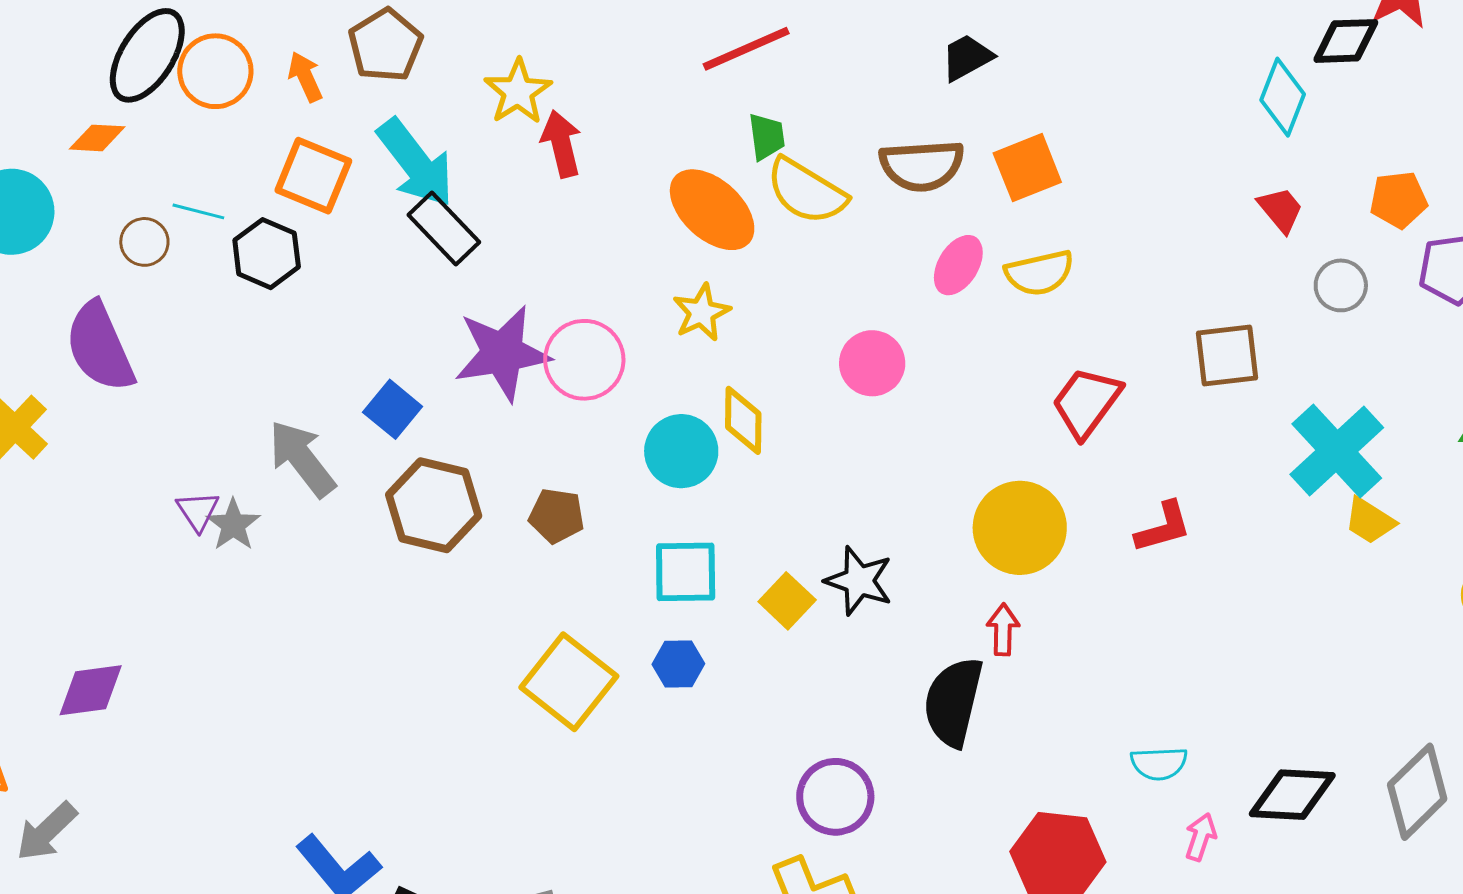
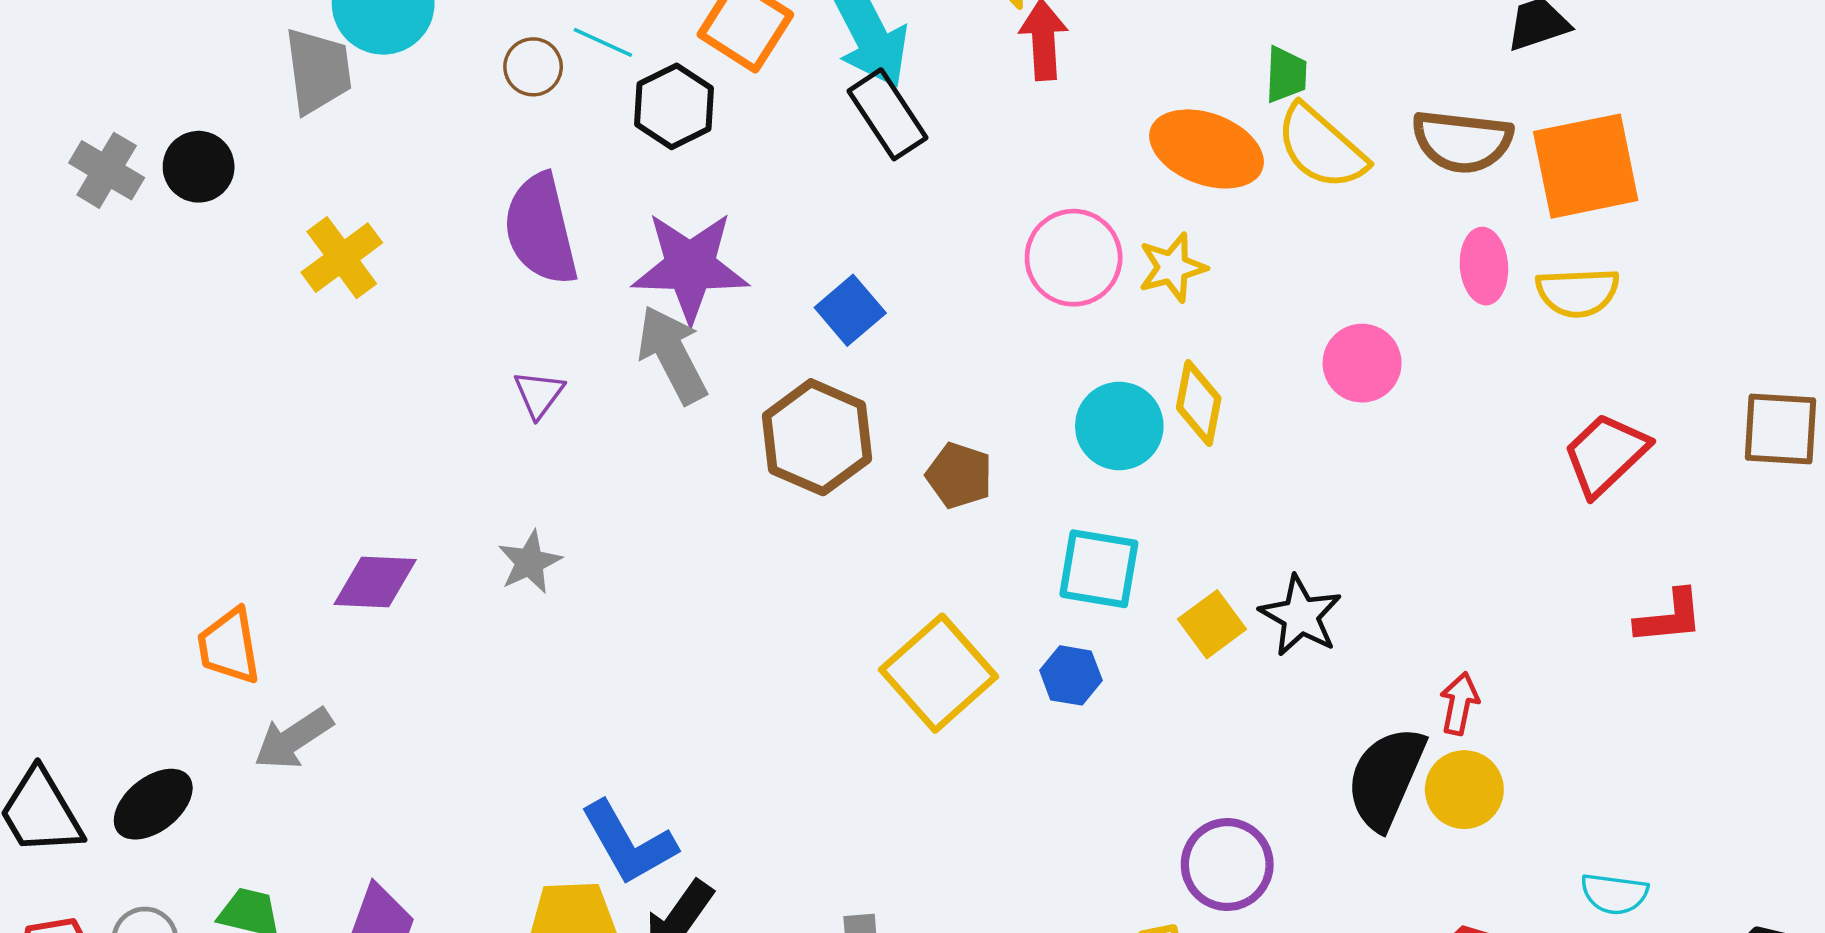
orange square: (1027, 168) -> (1586, 166), size x1.4
orange ellipse: (712, 210) -> (1207, 149), turned -32
pink ellipse: (958, 265) -> (1484, 266), turned -46
purple semicircle: (100, 347) -> (541, 229), moved
purple star: (502, 353) -> (690, 267), moved
pink circle: (584, 360) -> (1074, 258), moved
blue square: (393, 409) -> (850, 310), moved
gray star: (233, 525) -> (530, 562), moved
yellow circle: (1020, 528) -> (1464, 790), moved, size x0.7

